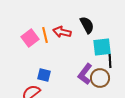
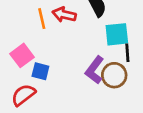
pink square: (30, 38) -> (22, 55), moved

